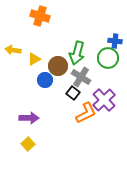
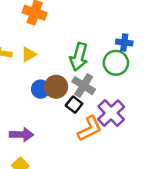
yellow triangle: (34, 59) -> (29, 54), moved
brown circle: (58, 66) -> (56, 87), moved

